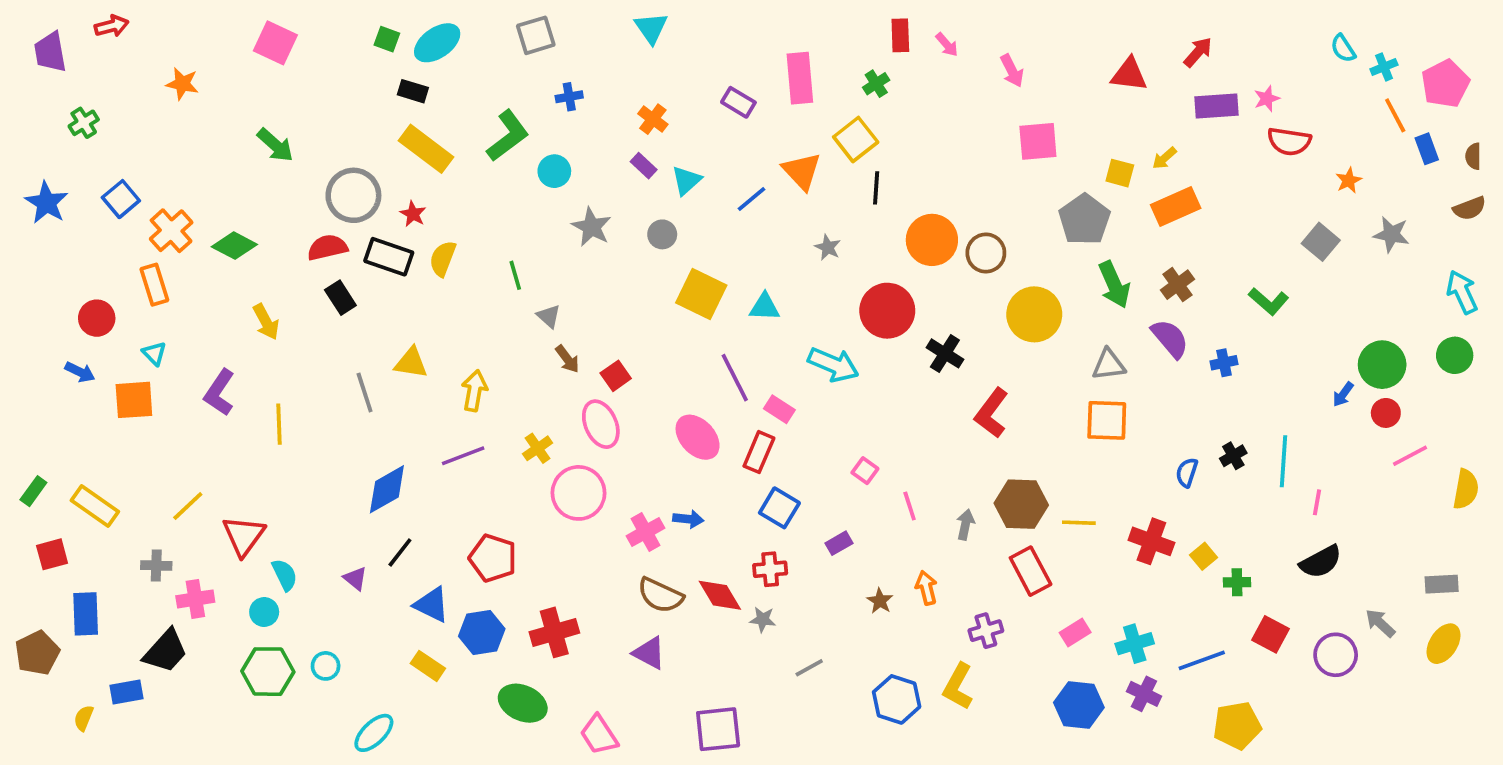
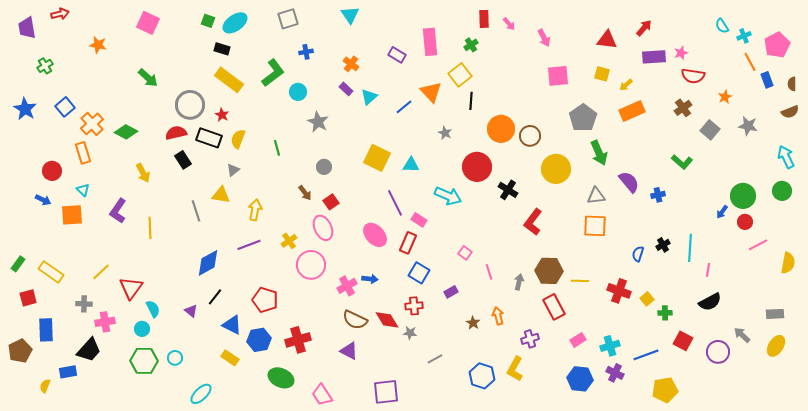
yellow square: (1120, 173) -> (602, 74), moved
gray circle: (662, 234) -> (324, 167), moved
brown cross: (1177, 285) -> (683, 108), moved
gray triangle: (549, 316) -> (233, 170), moved, turned 40

